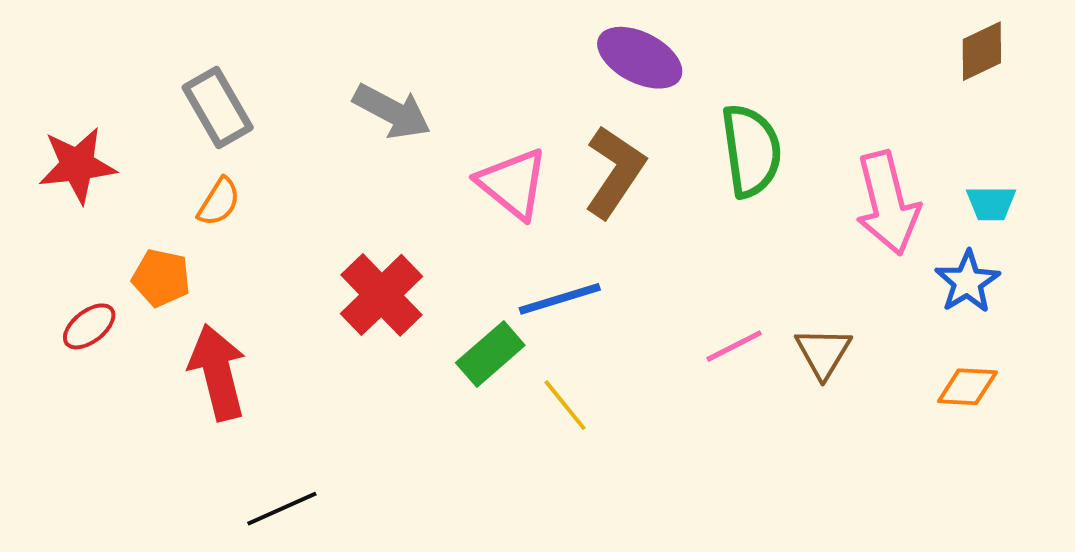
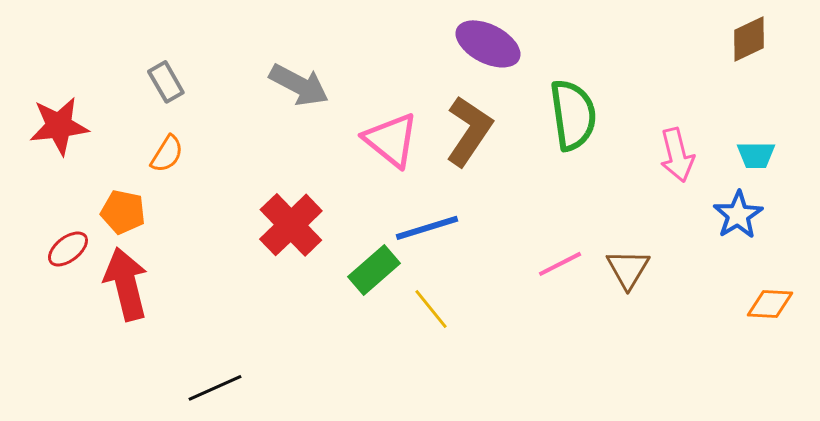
gray rectangle: (218, 107) -> (166, 82), size x0.7
pink arrow: (887, 203) -> (677, 155), size x0.7
red arrow: (218, 372) -> (126, 284), moved
orange diamond: (967, 387) -> (770, 304), moved

